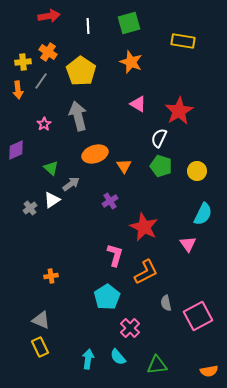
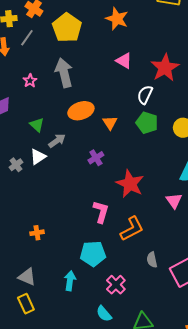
cyan pentagon: (107, 297) -> (93, 254), turned 30
cyan arrow: (88, 359) -> (70, 281), moved

